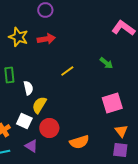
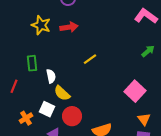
green arrow: (106, 63) -> (148, 51), moved, turned -80
pink square: (112, 103) -> (135, 91), turned -30
yellow semicircle: (39, 105) -> (62, 93), turned -78

